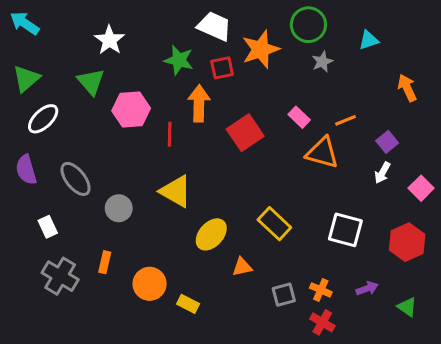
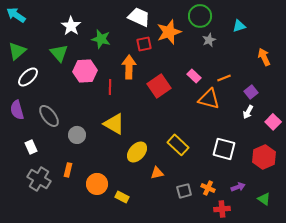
green star: (179, 60) -> (101, 39), moved
red cross: (322, 322) -> (222, 209), moved, turned -35

